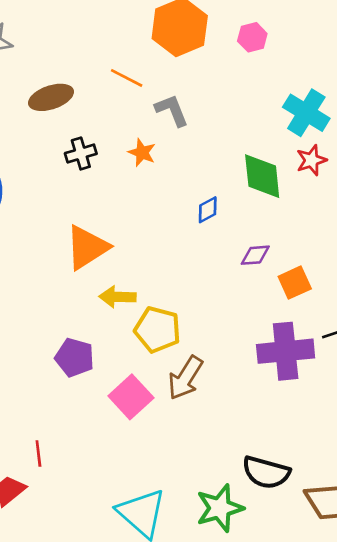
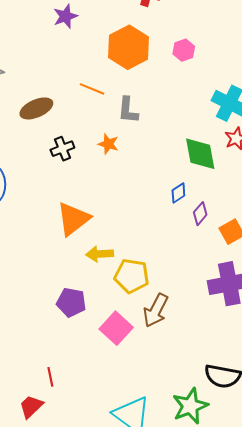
gray L-shape: (172, 110) -> (128, 110), turned -148
blue diamond: (208, 210) -> (178, 193), moved
purple diamond: (255, 255) -> (200, 214), turned -40

